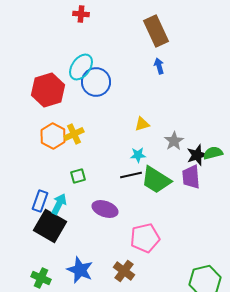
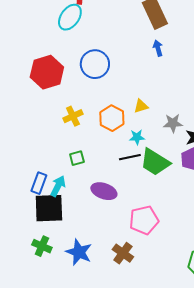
cyan ellipse: (81, 67) -> (70, 17), moved
orange hexagon: (53, 136) -> (112, 118), moved
gray star: (174, 141) -> (173, 123), turned 30
black square: (50, 226) -> (49, 208), turned -32
green cross: (41, 278) -> (42, 246), moved

